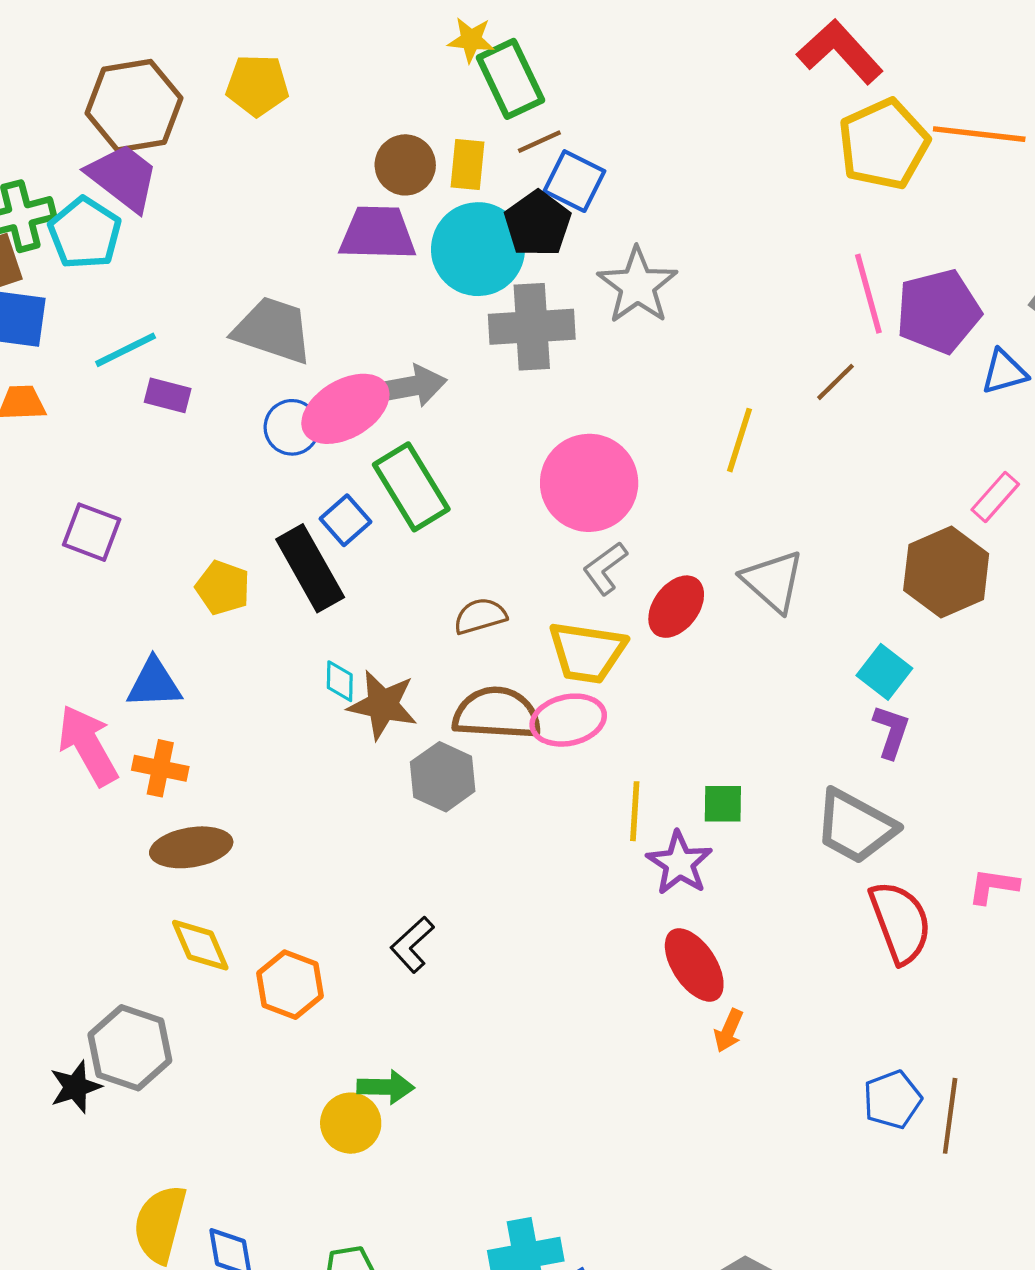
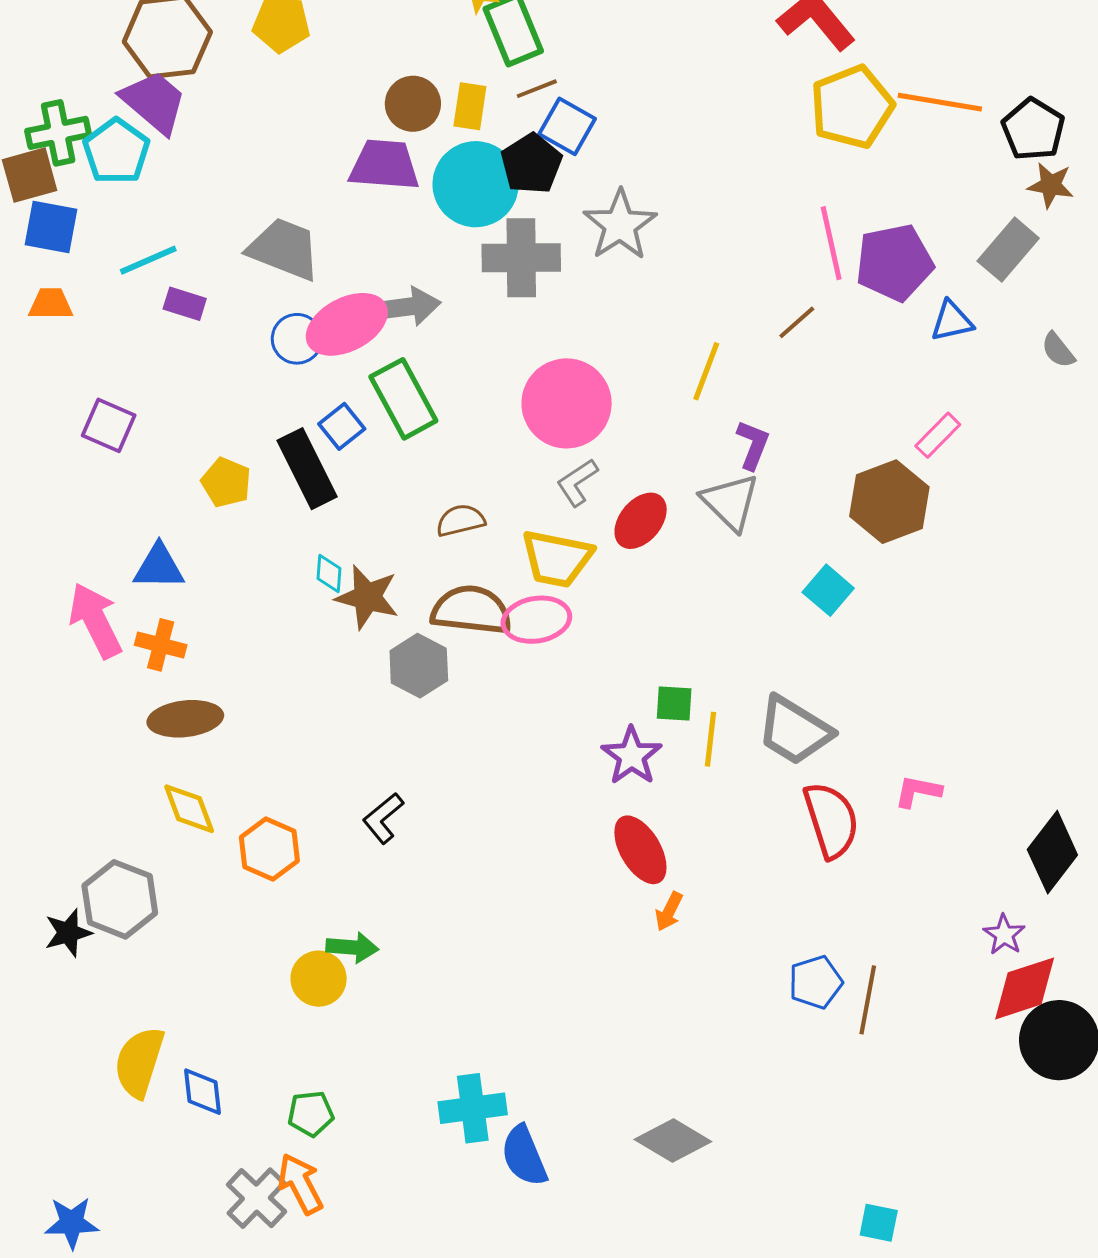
purple L-shape: (891, 731) -> (753, 445), moved
yellow line: (635, 811) -> (710, 739), moved

